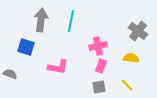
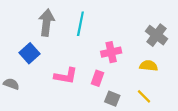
blue square: (26, 47) -> (29, 53), turned 30
pink rectangle: (101, 66) -> (98, 78), moved
gray square: (99, 87) -> (112, 99), turned 32

